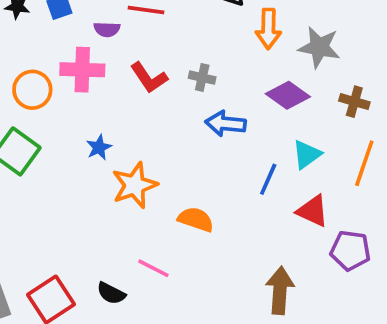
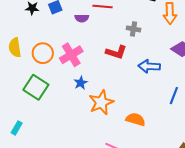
pink cross: (82, 70) -> (71, 55), moved, turned -30
red L-shape: (149, 78) -> (116, 52), moved, turned -35
gray cross: (202, 78) -> (133, 29), moved

